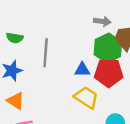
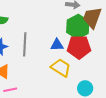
gray line: (46, 53) -> (25, 44), moved

